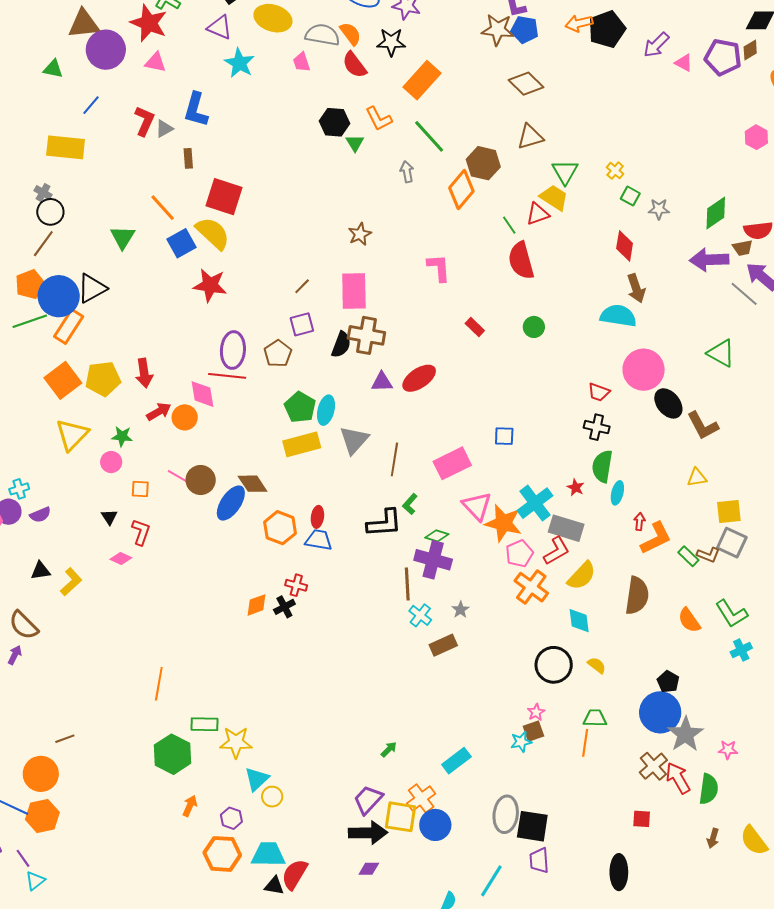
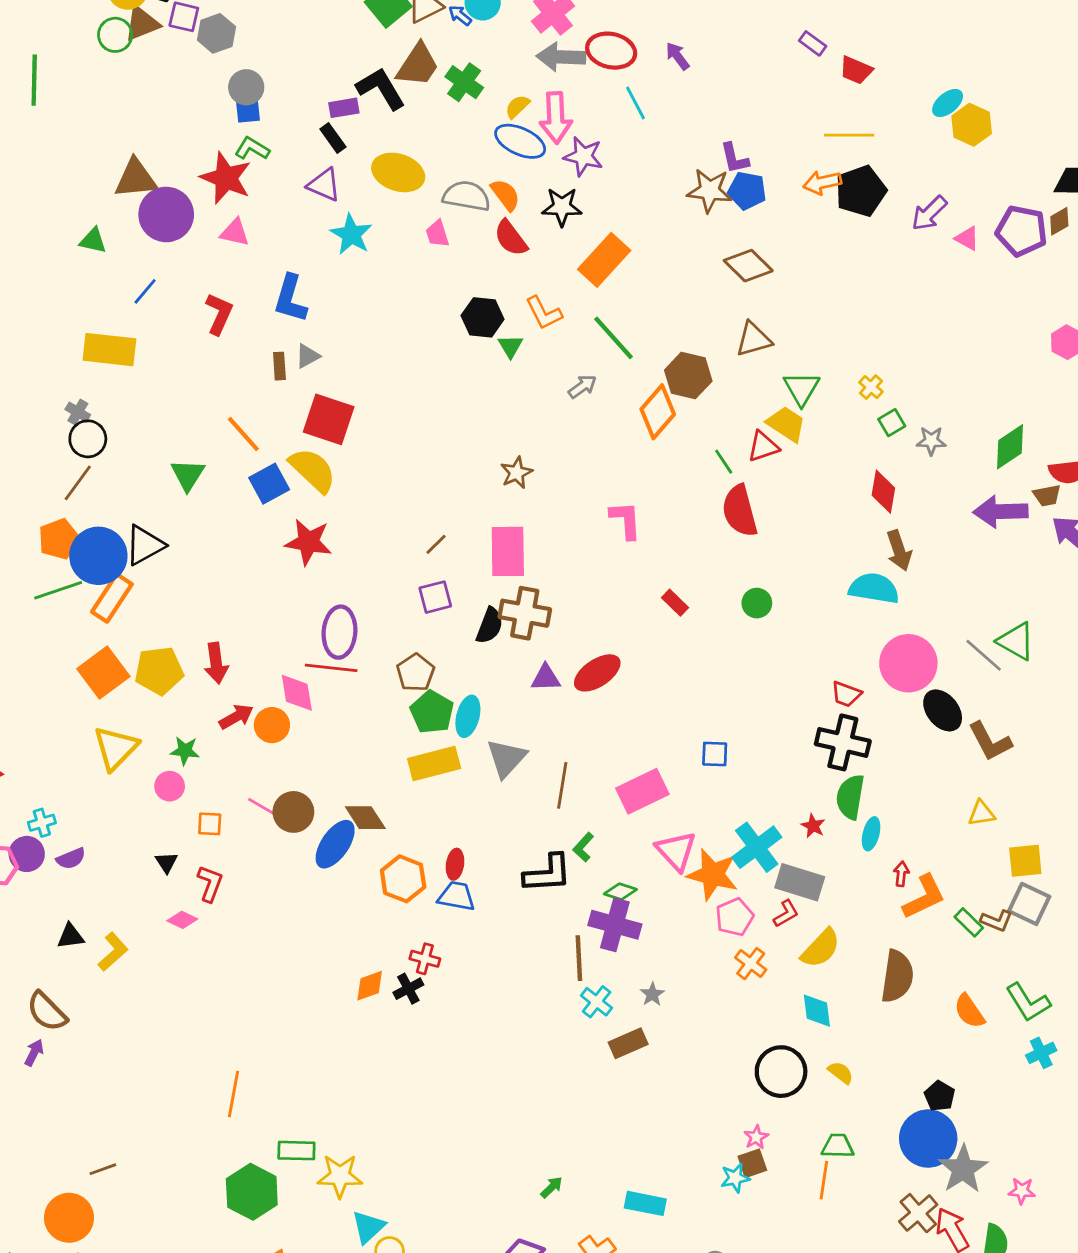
gray triangle: (164, 129) -> (308, 356), moved
gray arrow: (407, 172) -> (582, 387), turned 65
green square: (630, 196) -> (892, 423), turned 30
gray line: (744, 294) -> (984, 655), moved
brown pentagon: (278, 353) -> (416, 673), moved
black cross: (597, 427) -> (843, 742), size x1.5
red L-shape: (556, 551) -> (786, 914), size x0.7
orange cross: (531, 587) -> (751, 964), size x0.7
cyan rectangle: (456, 761) -> (645, 1203), turned 48

